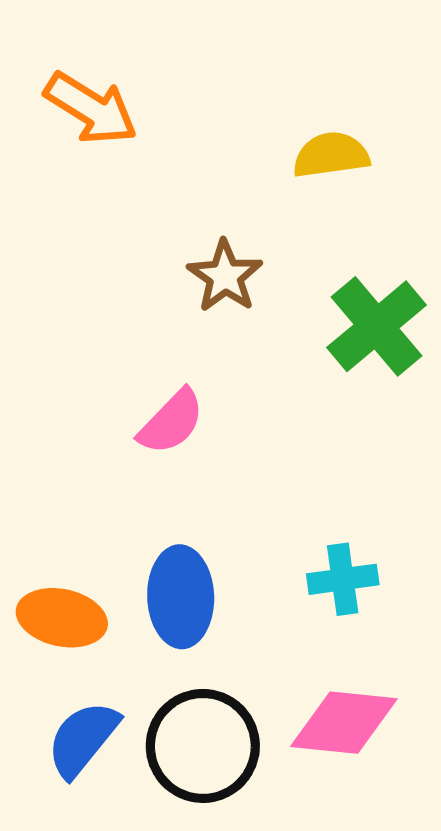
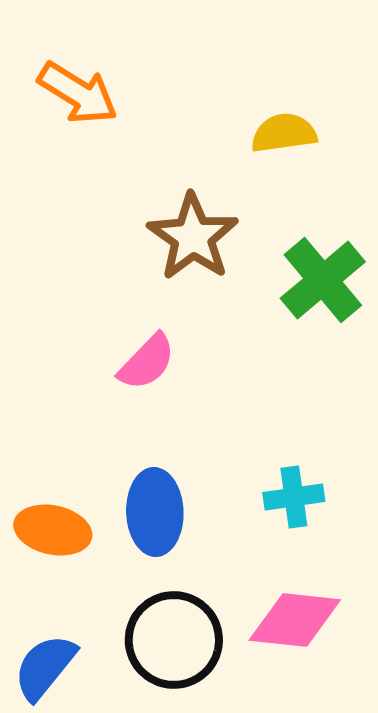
brown star: (225, 276) -> (193, 237), size x1.4
blue semicircle: (83, 739) -> (45, 667), moved

